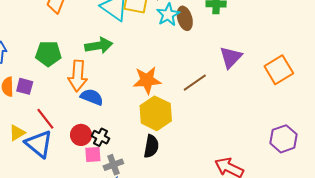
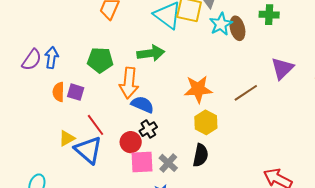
yellow hexagon: (156, 113) -> (206, 122), size x0.7
black cross: (101, 137) -> (148, 129), moved, turned 30
pink square: (93, 154) -> (142, 162), size x1.4
gray cross: (113, 165) -> (168, 163), moved, turned -30

